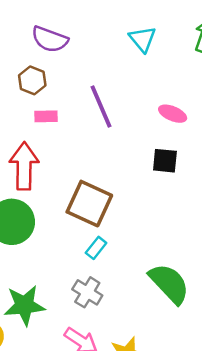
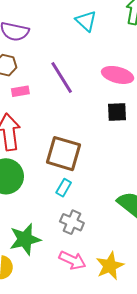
pink ellipse: (173, 114) -> (118, 75), size x1.4
cyan rectangle: (96, 248) -> (64, 188), moved

